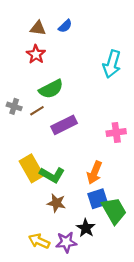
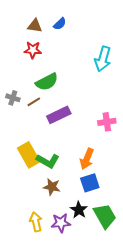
red star: (36, 54) -> (33, 50), turned -30
green trapezoid: (114, 211) -> (105, 216), moved
yellow arrow: (39, 241) -> (36, 222), turned 54

